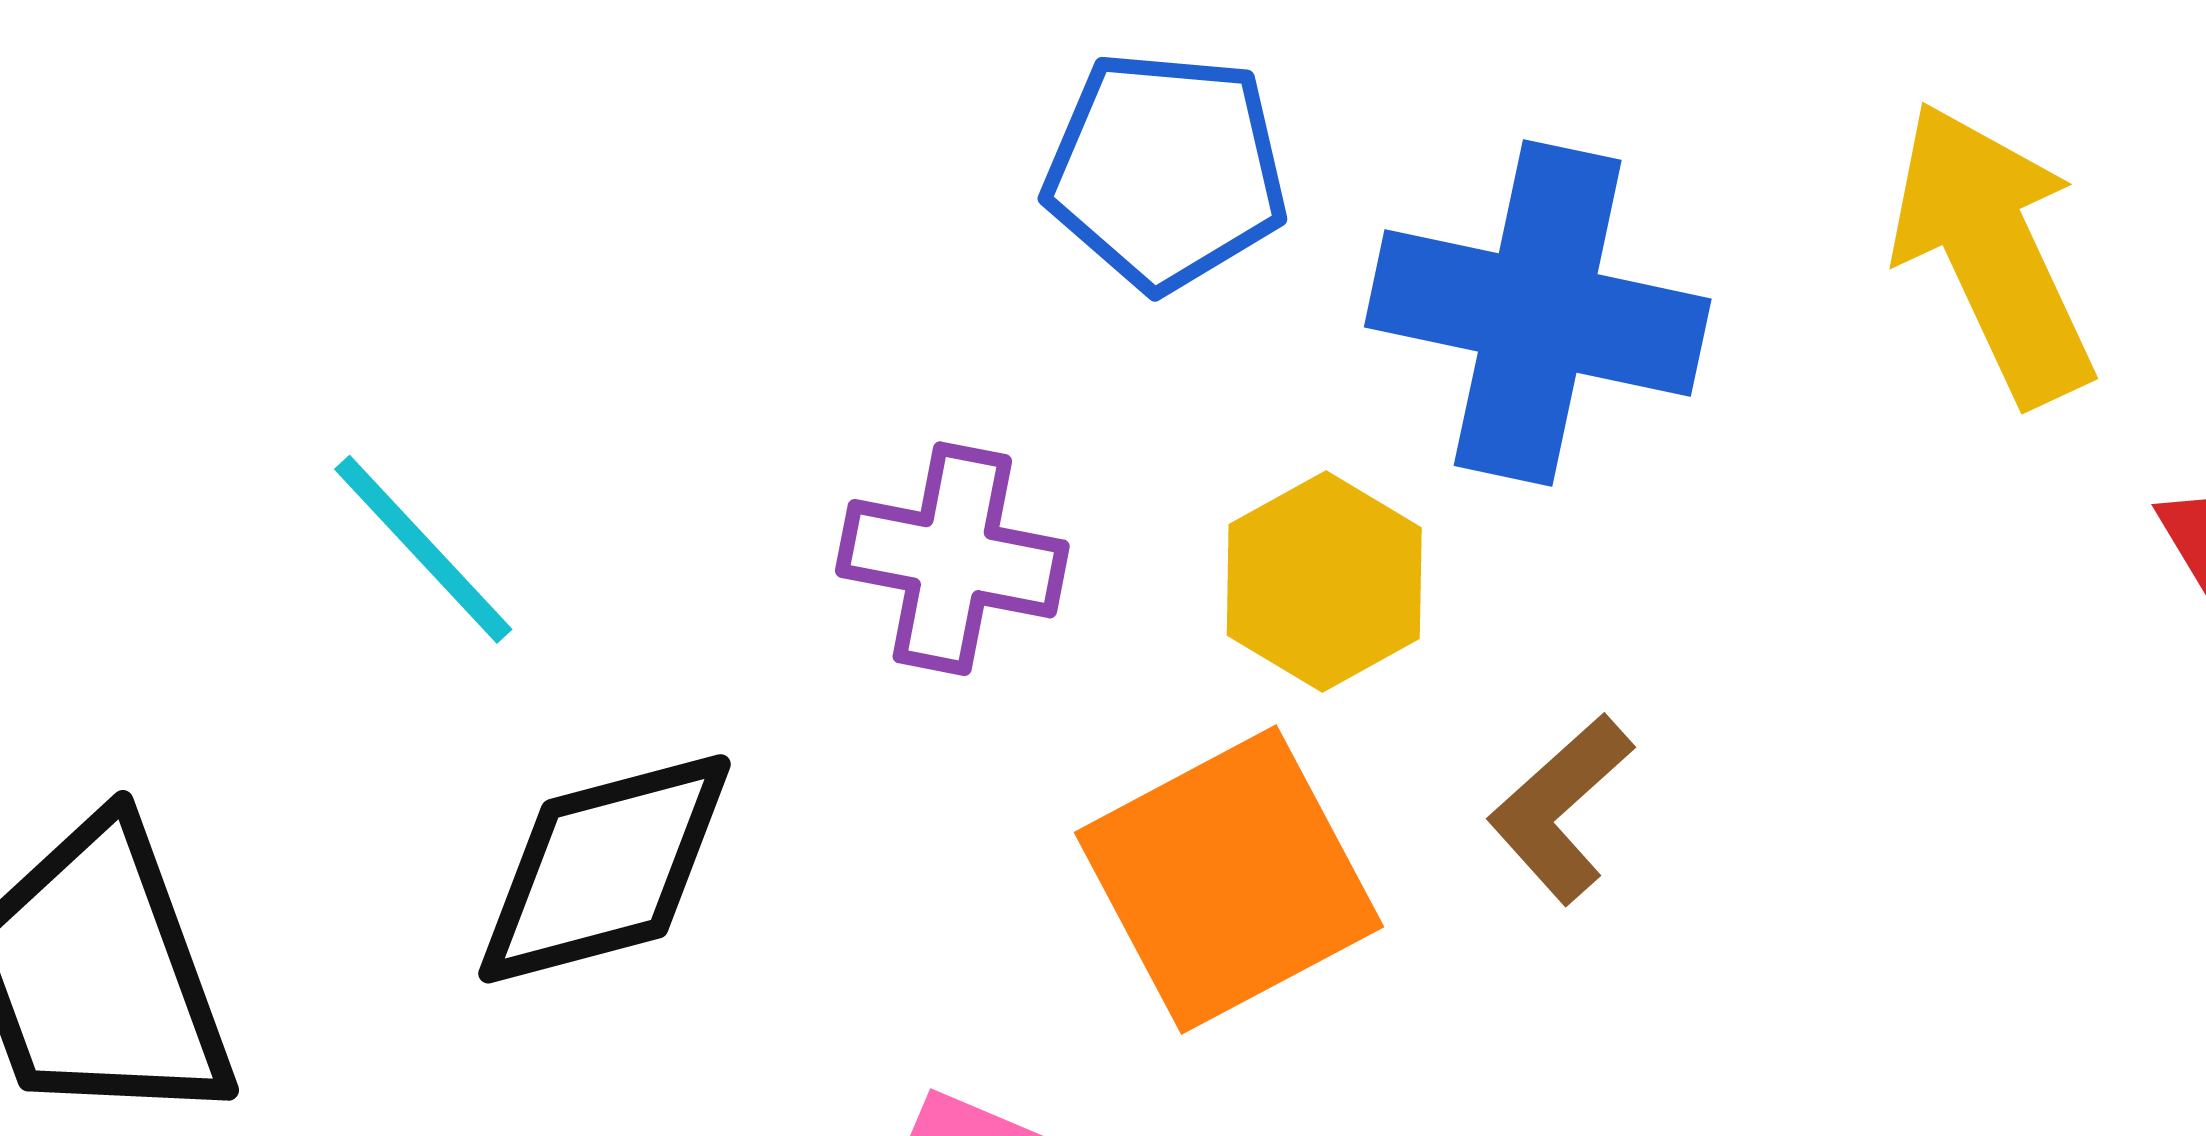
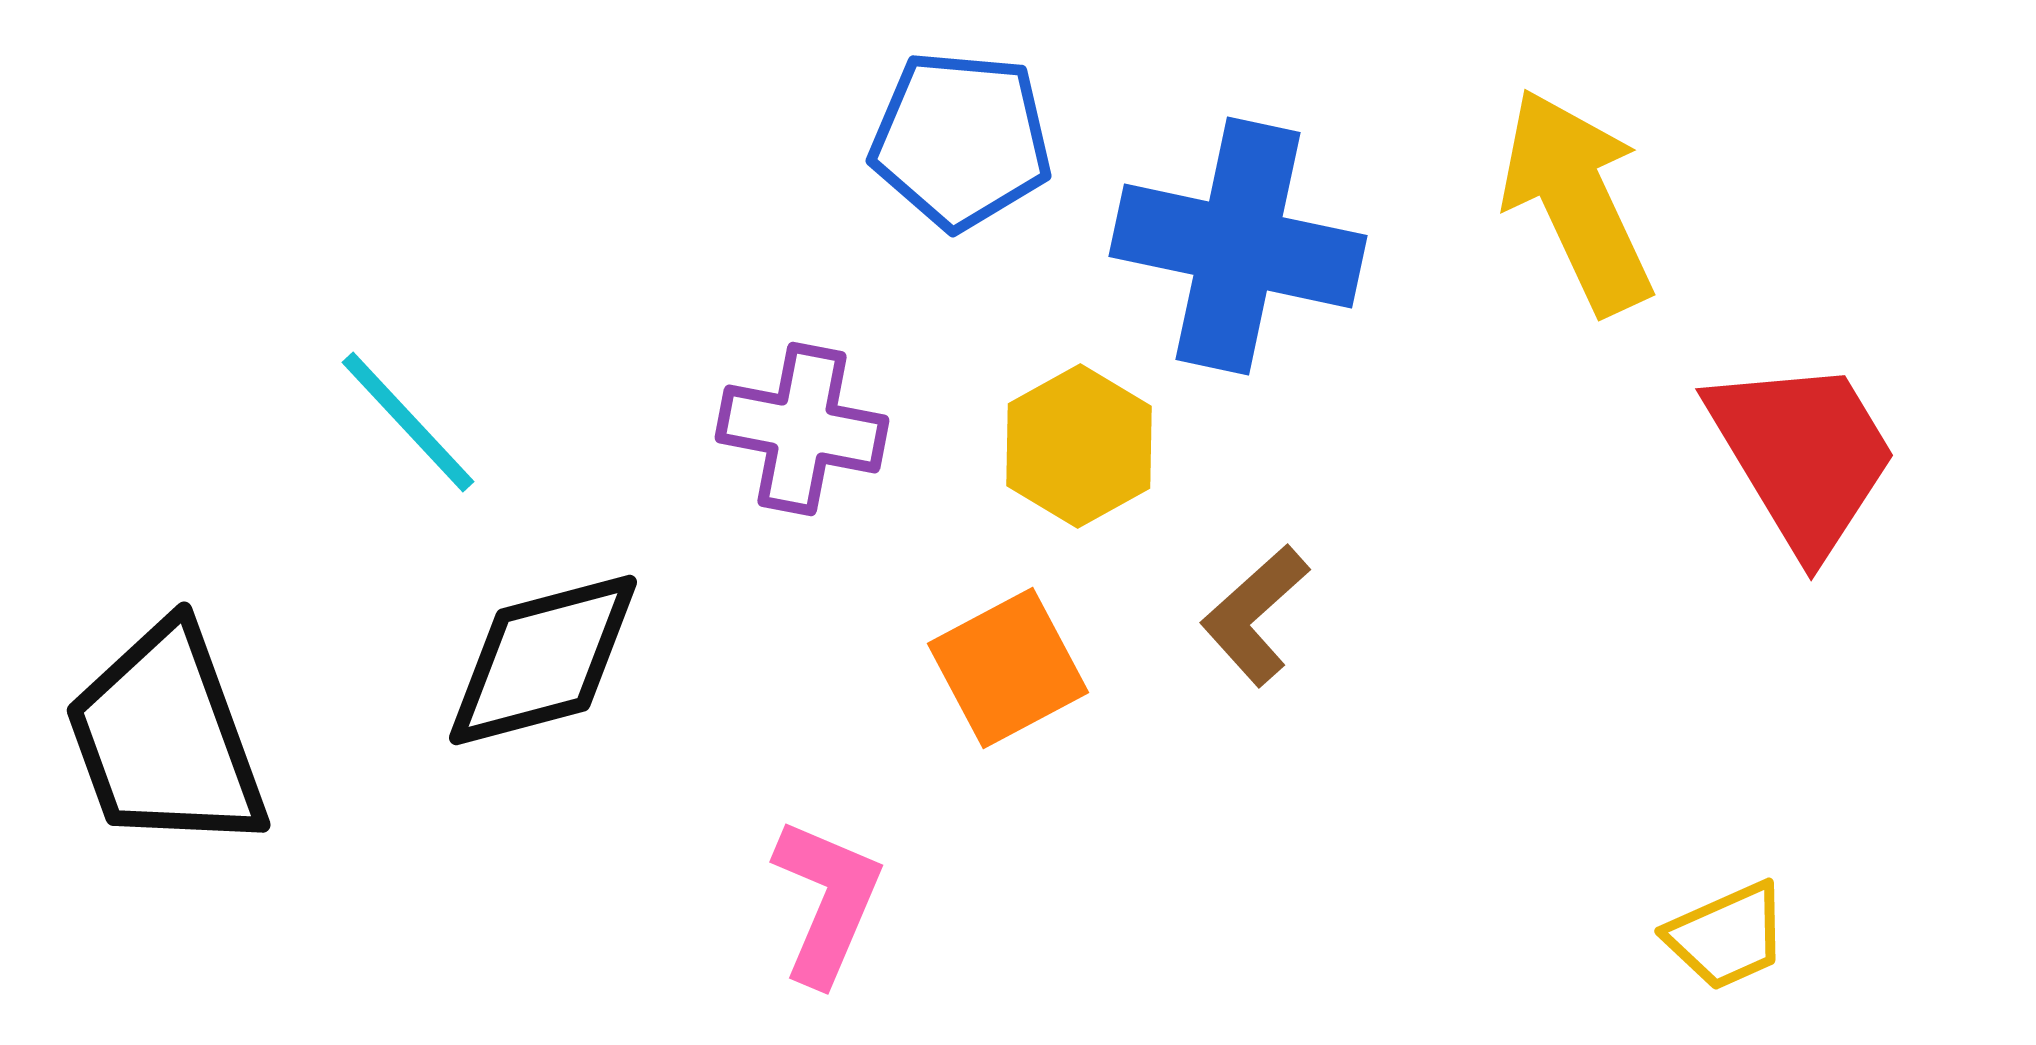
orange square: (1229, 880) -> (1008, 668), size x0.7

